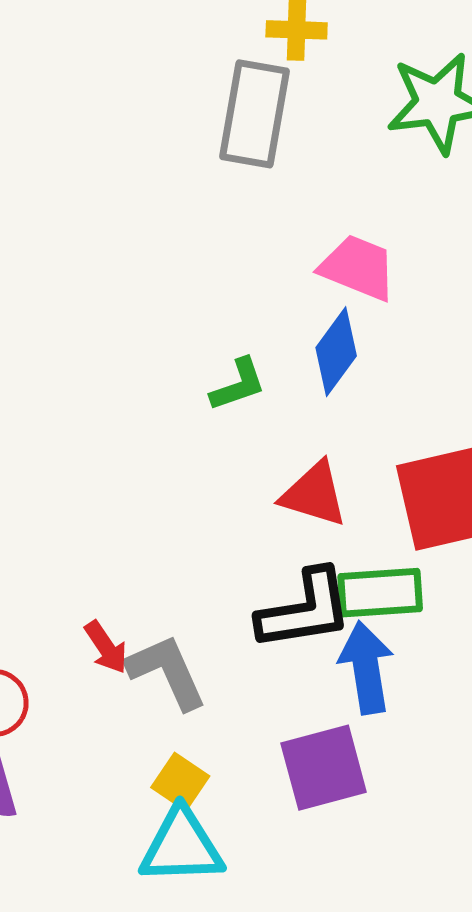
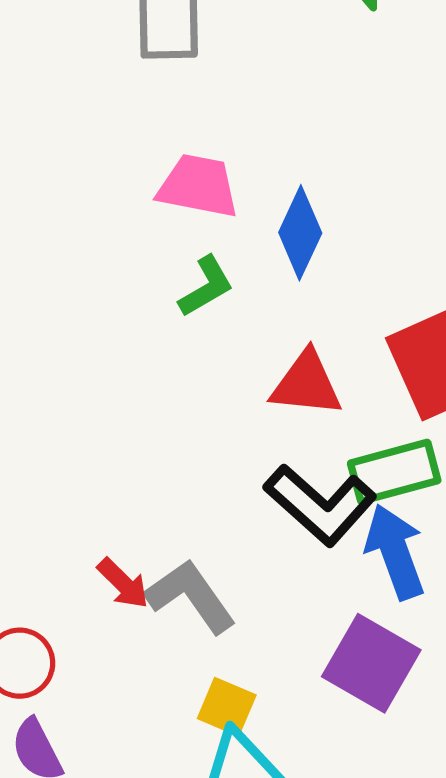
pink trapezoid: (358, 268) -> (198, 186), moved
black L-shape: (305, 610) -> (320, 505), turned 62
purple square: (324, 768) -> (371, 663), turned -34

